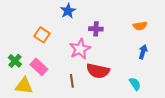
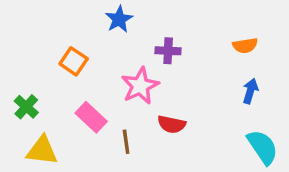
pink rectangle: (39, 67) -> (91, 117), moved
red semicircle: (98, 71) -> (172, 124), size x0.7
cyan semicircle: (135, 84) -> (263, 147), moved, size x1.5

